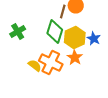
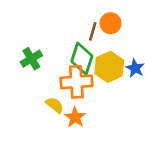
orange star: (75, 58) -> (75, 117), moved
orange cross: (51, 62) -> (76, 82), moved, turned -30

